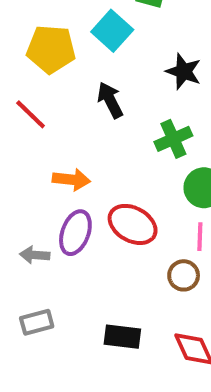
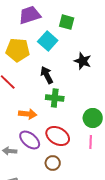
green cross: (173, 139) -> (55, 98), moved, turned 30
purple ellipse: (75, 233) -> (30, 140), turned -70
brown circle: (184, 275) -> (53, 163), moved

